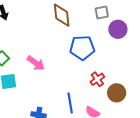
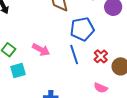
blue line: (70, 103) -> (74, 55), moved

